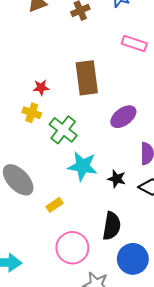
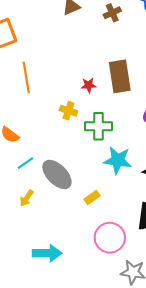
red star: (41, 87) -> (89, 85), moved
green cross: (63, 130) -> (99, 126), turned -36

